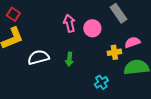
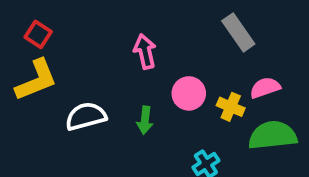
pink circle: (92, 28) -> (189, 93), moved
yellow cross: (114, 52) -> (231, 107), turned 32

